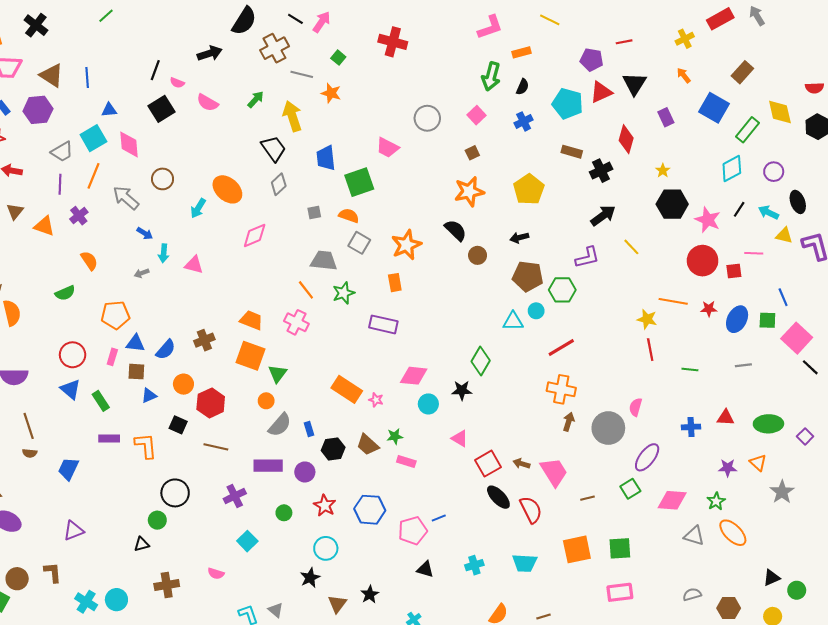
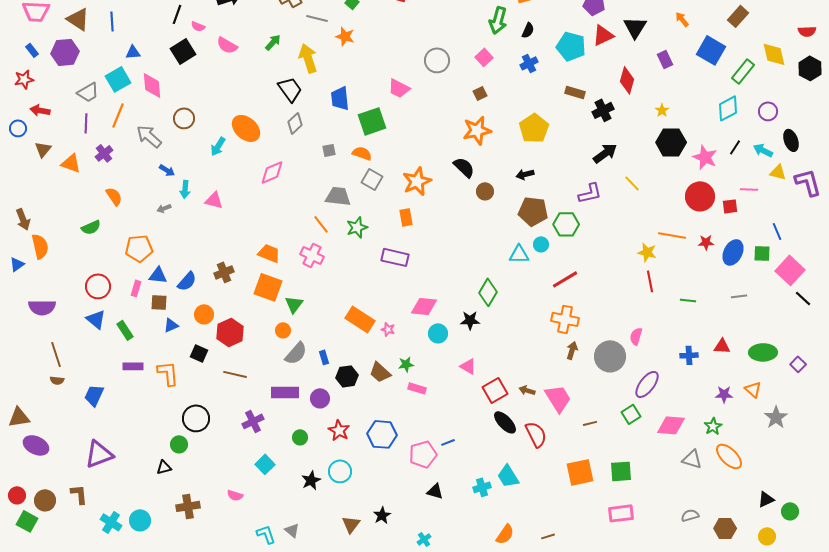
purple triangle: (74, 531) -> (99, 454), size x1.4
cyan trapezoid: (525, 563) -> (508, 476), moved, turned 55
black star: (310, 578) -> (311, 480), moved

